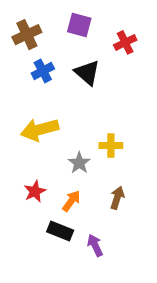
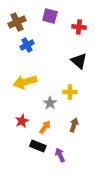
red cross: (125, 42) -> (79, 27), turned 32
black triangle: (87, 73) -> (79, 61), moved

